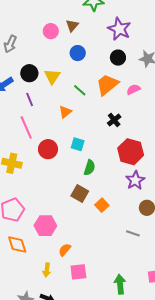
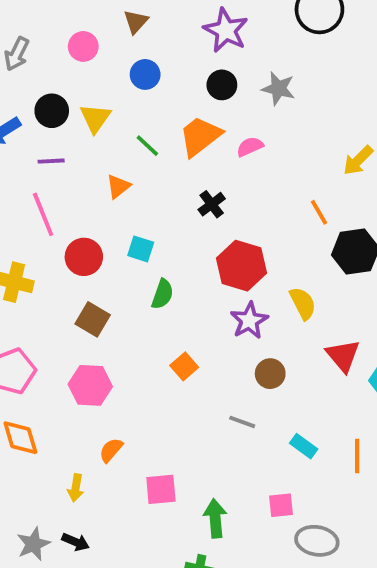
pink circle: (51, 31) -> (83, 46), moved
purple line: (30, 99) -> (51, 161), turned -72
brown square: (80, 194) -> (93, 319), moved
pink hexagon: (45, 226) -> (90, 385), moved
pink square: (78, 272) -> (161, 489), moved

